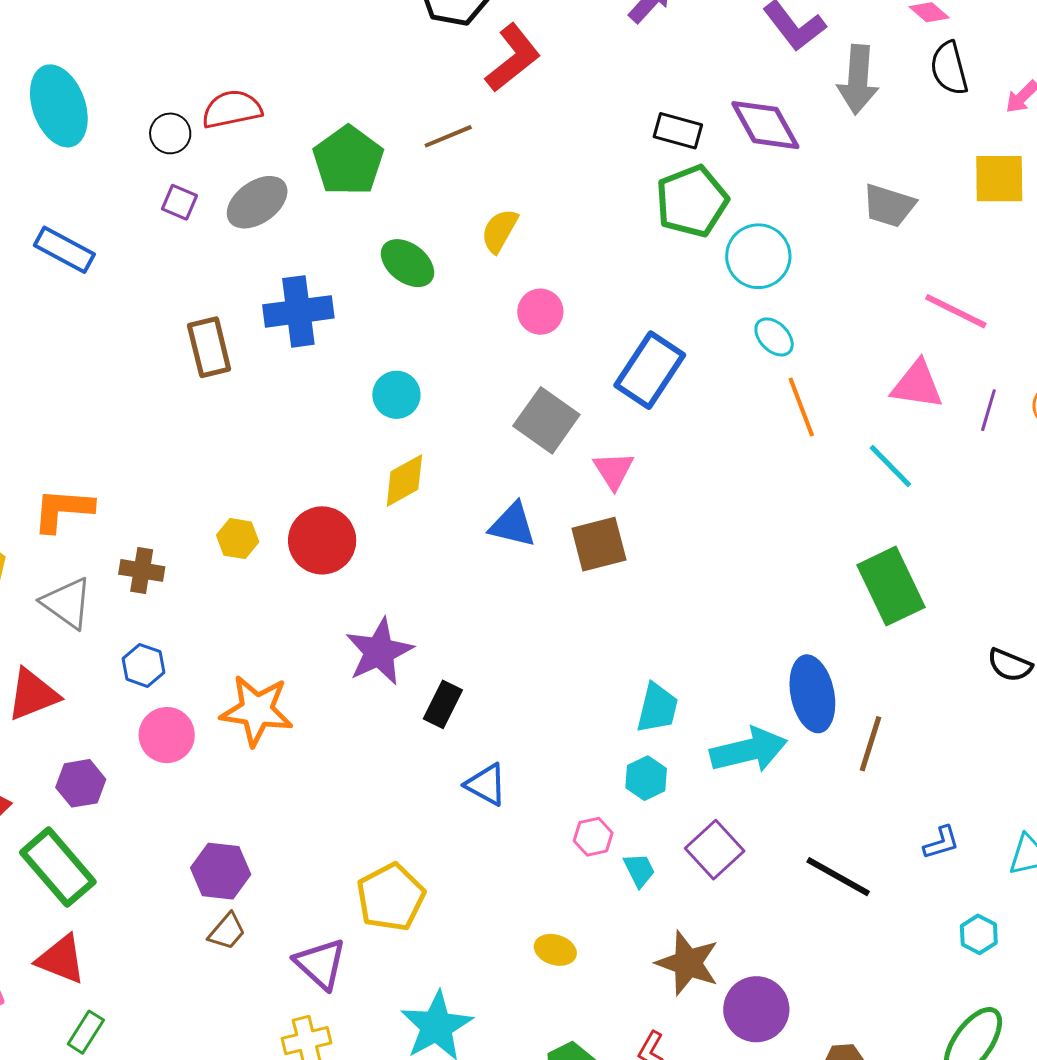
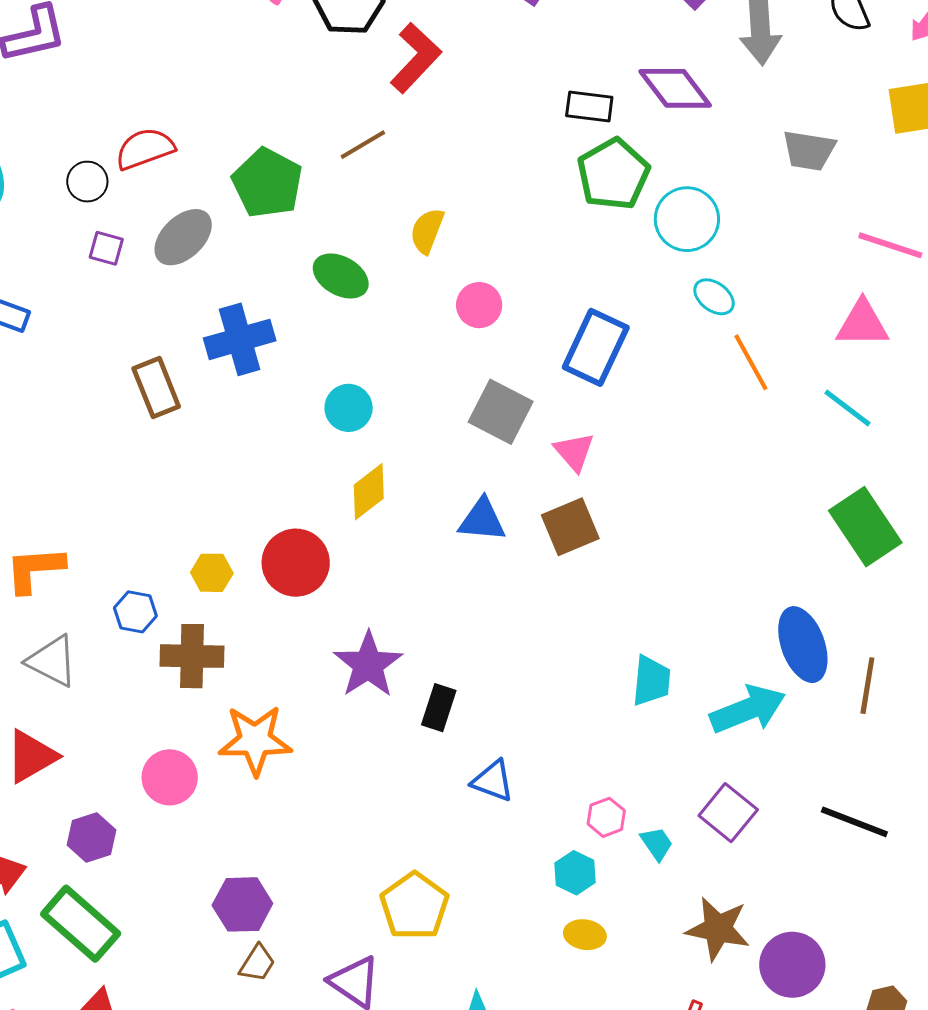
brown cross: (142, 570) -> (192, 656), moved, size x1.4
blue hexagon: (143, 665) -> (135, 612), moved
cyan hexagon: (646, 778) -> (575, 873), moved

